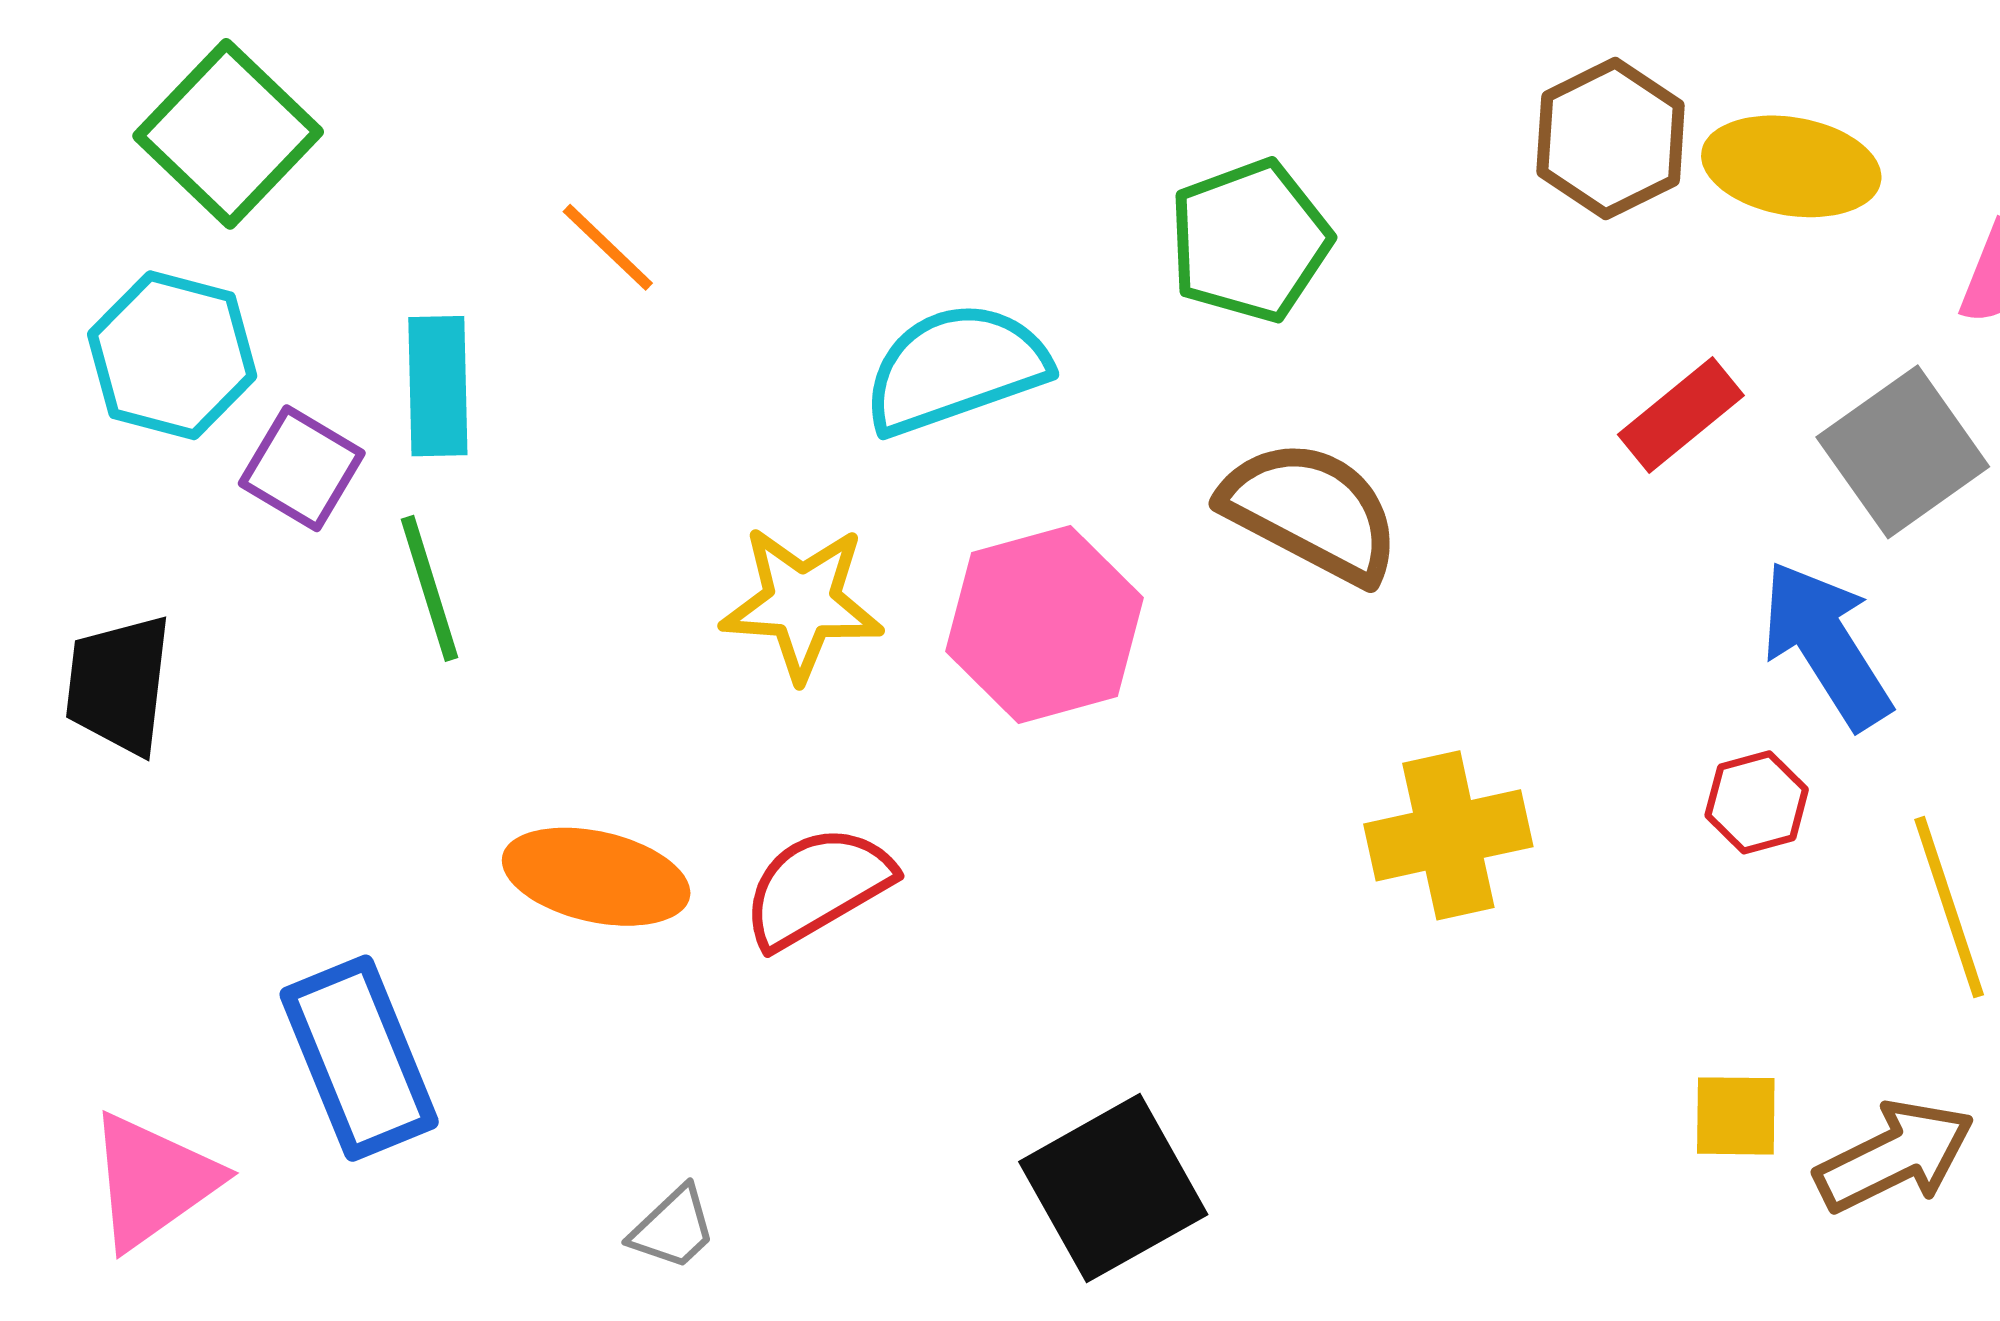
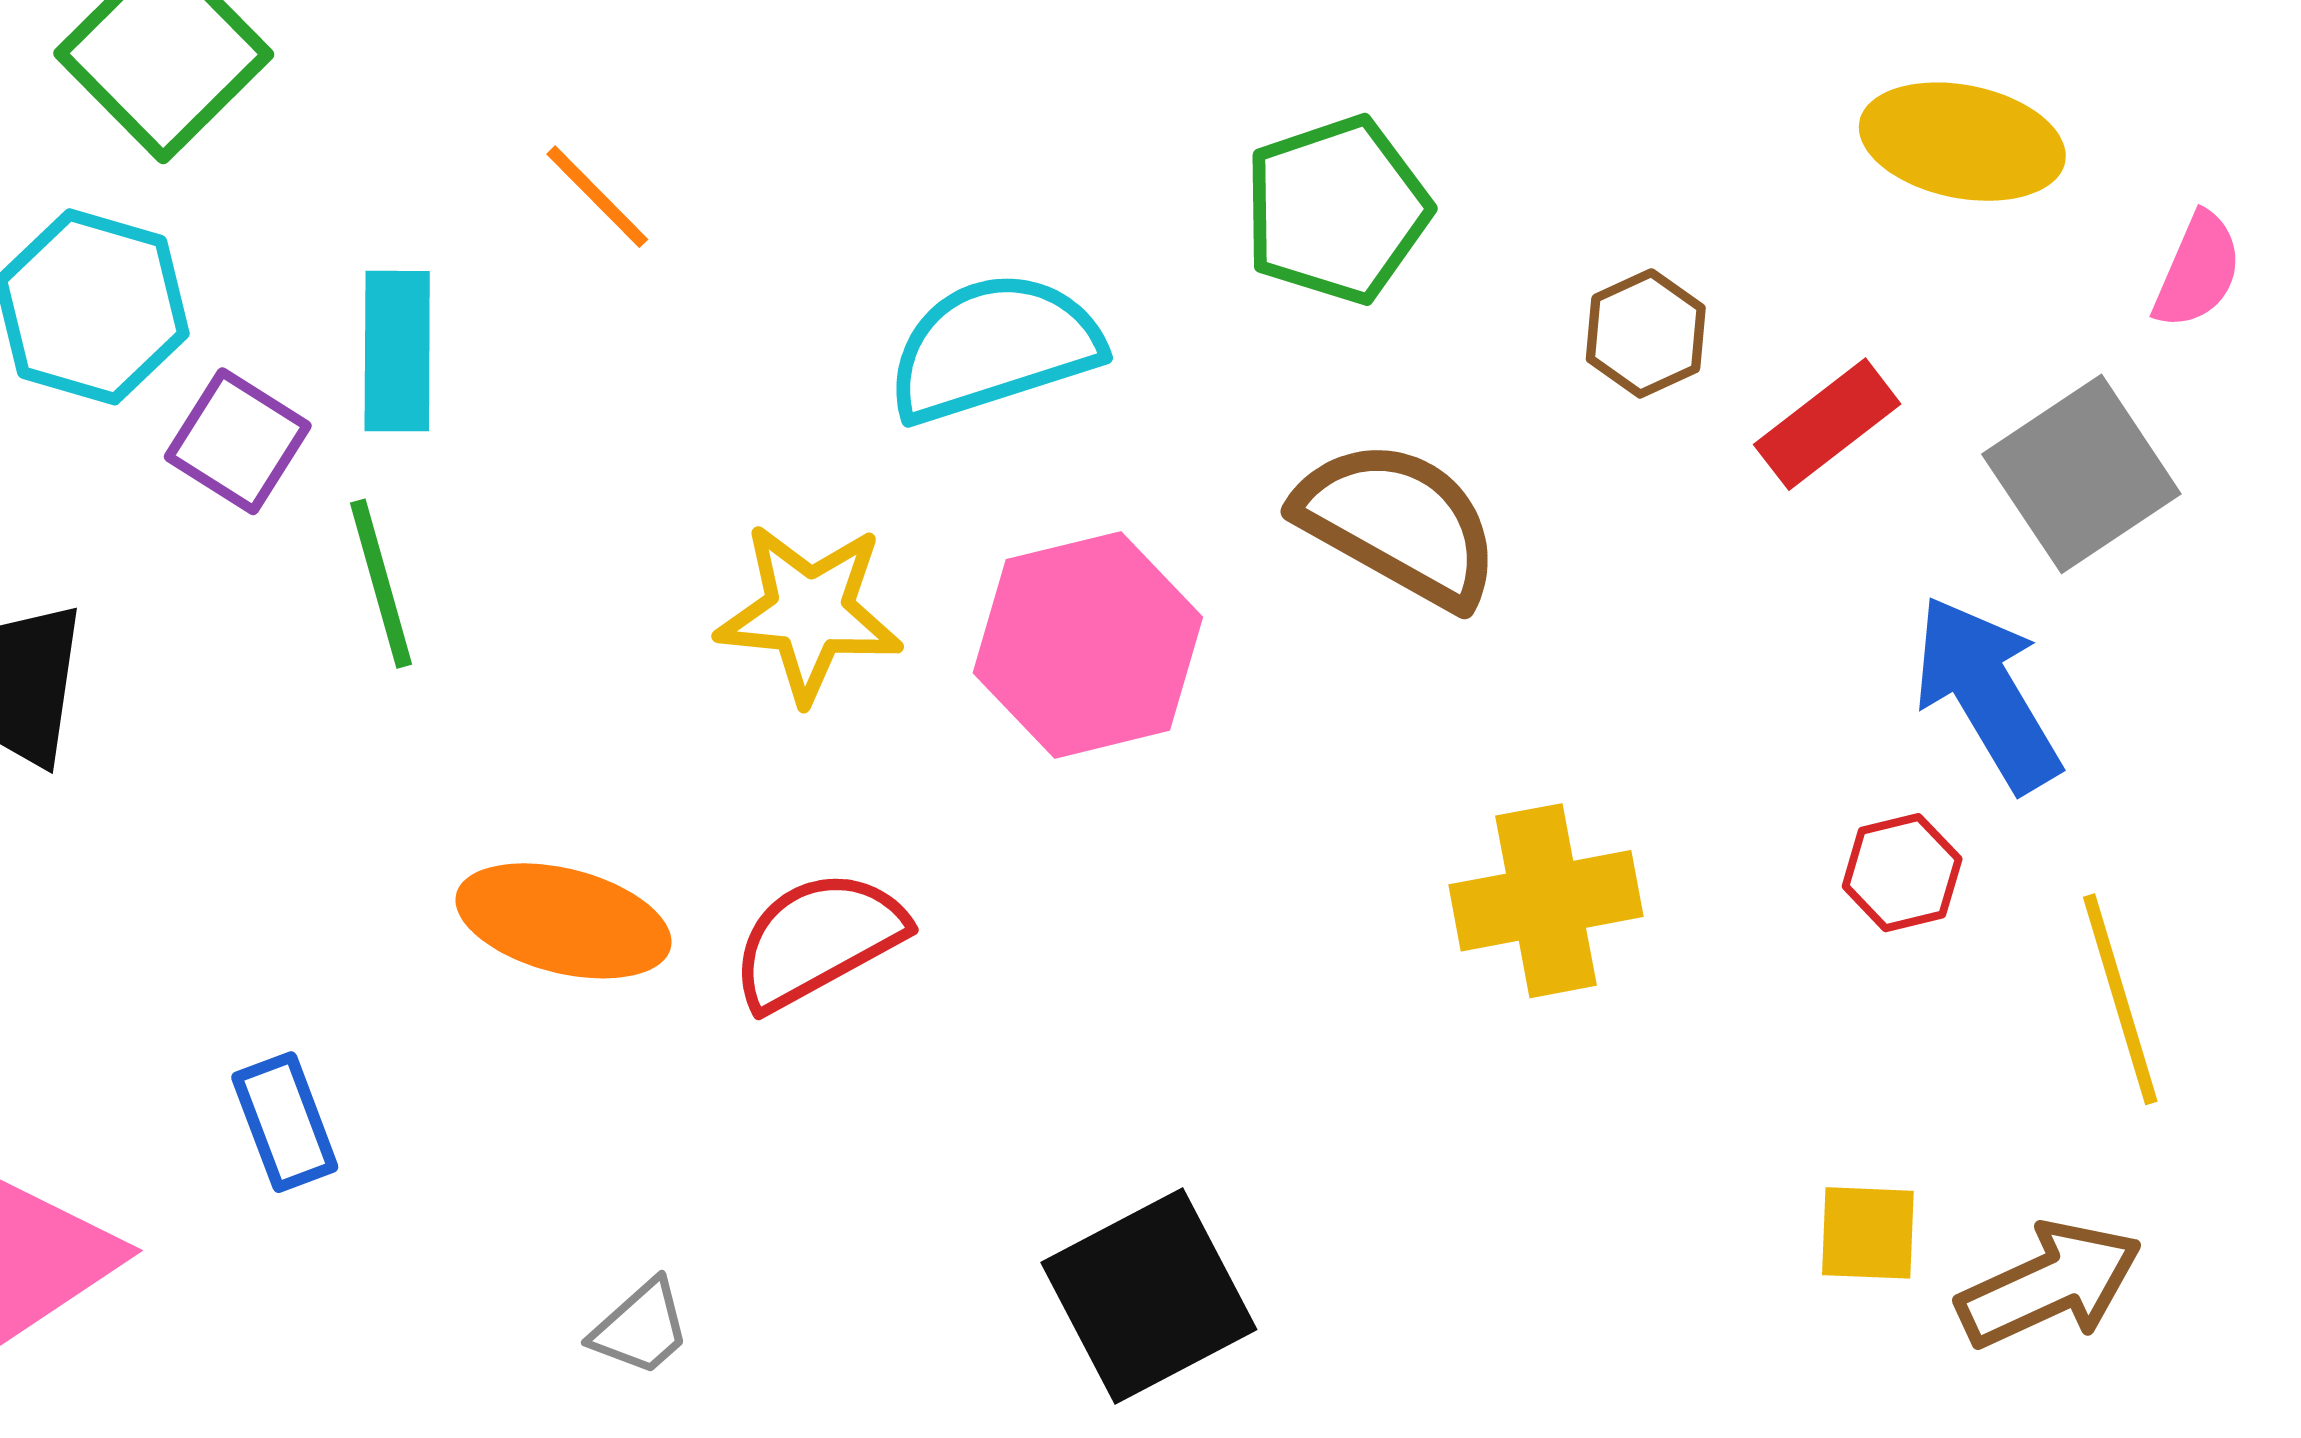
brown hexagon: (1611, 138) -> (1646, 333), moved, size x0.7
blue rectangle: (359, 1058) -> (285, 1122), size x0.6

